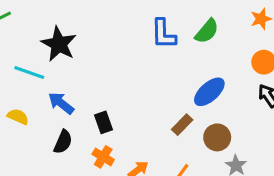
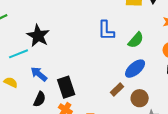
green semicircle: (207, 31) -> (136, 40), moved
cyan line: (29, 73) -> (19, 54), turned -42
black rectangle: (103, 122) -> (66, 87), size x1.5

